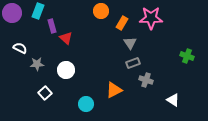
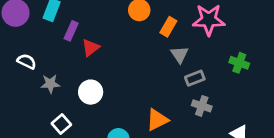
purple rectangle: (52, 26) -> (71, 31), turned 40
red triangle: (66, 38) -> (91, 48), turned 40
green cross: (187, 56) -> (239, 63), moved
gray rectangle: (133, 63) -> (195, 78), moved

